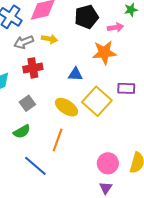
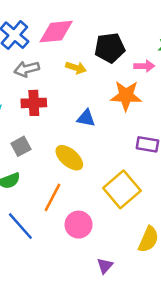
yellow arrow: (49, 39) -> (76, 68), moved
yellow square: (97, 101) -> (122, 189), moved
pink circle: (108, 163) -> (79, 225), moved

